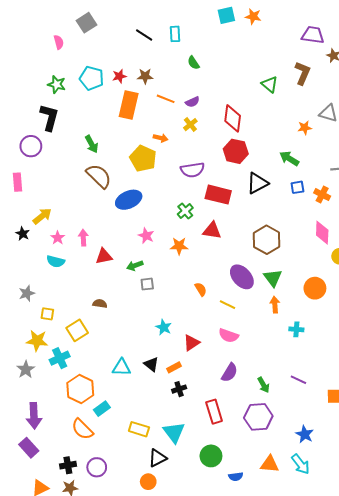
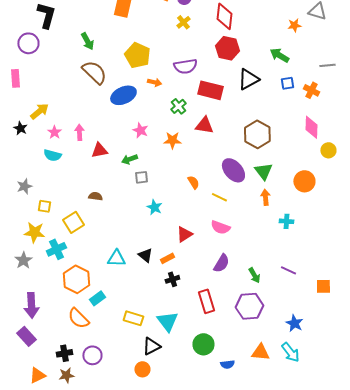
orange arrow: (161, 138) -> (154, 82), moved
cyan star: (164, 327) -> (154, 207), moved

